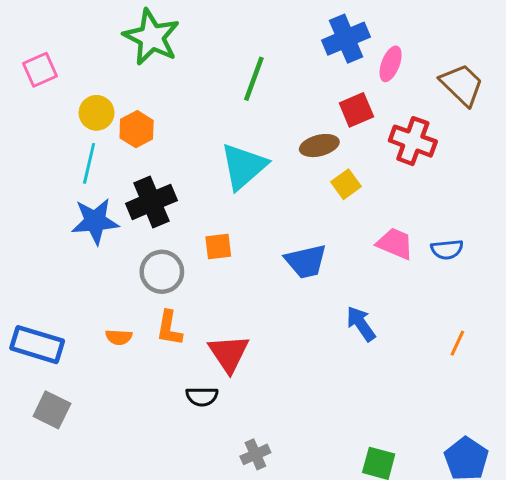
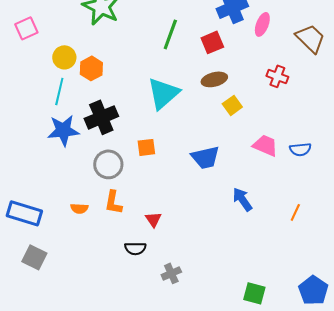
red square: (356, 110) -> (212, 42), moved
red cross: (413, 141) -> (277, 76), size x0.7
orange line: (457, 343) -> (295, 212), moved
red triangle: (229, 353) -> (153, 219), size x0.6
gray cross: (255, 454) -> (171, 273), moved

